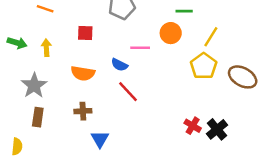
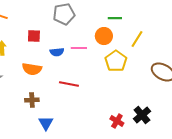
blue semicircle: (119, 65) -> (57, 52), moved, turned -32
yellow pentagon: (204, 66) -> (116, 61), moved
red line: (128, 92) -> (69, 84), turned -36
red cross: (193, 126) -> (117, 121), moved

